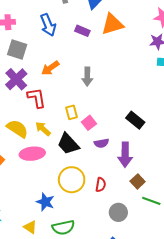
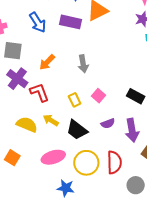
purple rectangle: (82, 31) -> (71, 22), size x1.5
pink square: (89, 123) -> (99, 96), moved
pink ellipse: (32, 154) -> (53, 157), moved
red semicircle: (101, 185) -> (114, 162), size x1.6

